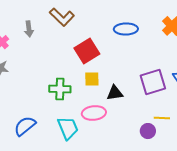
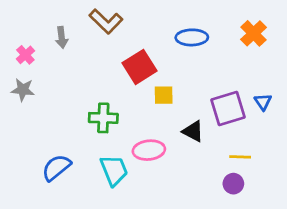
yellow square: (92, 79) -> (164, 95), moved
black triangle: (115, 93) -> (193, 131), moved, turned 36
purple circle: (148, 131) -> (233, 184), moved

